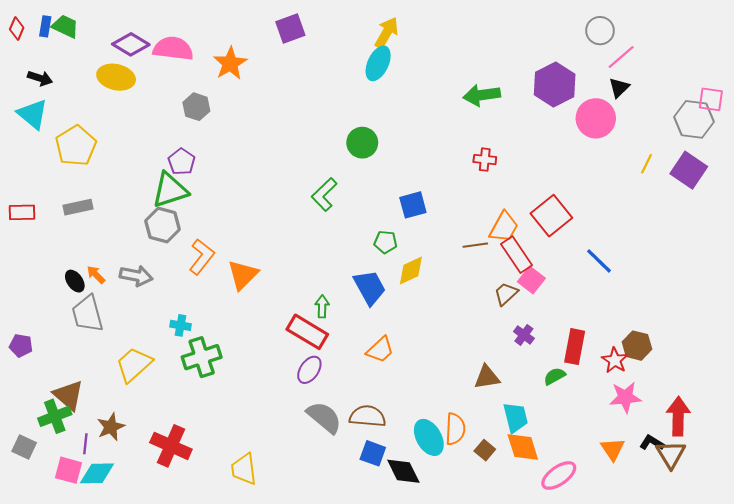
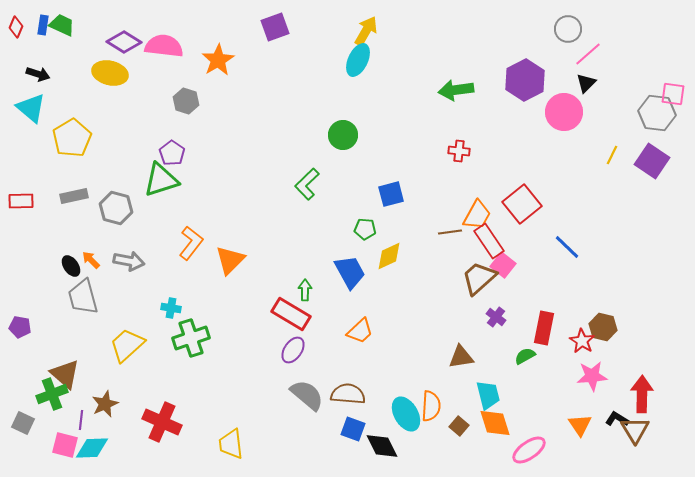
gray hexagon: (163, 225) -> (116, 208), moved
brown trapezoid: (506, 294) -> (479, 278), size x1.5

